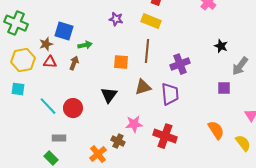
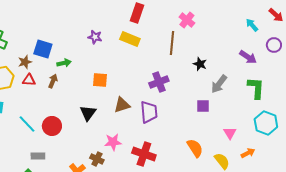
brown line: (147, 51) -> (172, 43), moved

